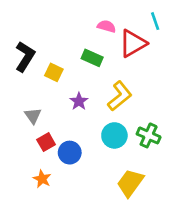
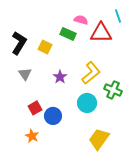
red triangle: (133, 43) -> (101, 33), turned 30
green rectangle: (92, 58) -> (68, 34), moved
yellow square: (54, 72) -> (45, 47), moved
gray triangle: (33, 116) -> (25, 74), moved
green cross: (149, 135) -> (113, 90), moved

